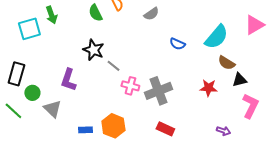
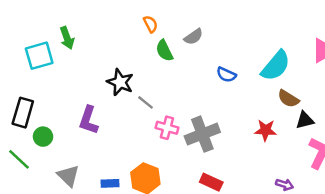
green semicircle: (95, 13) -> (164, 51), moved
gray triangle: (52, 109) -> (68, 176), moved

